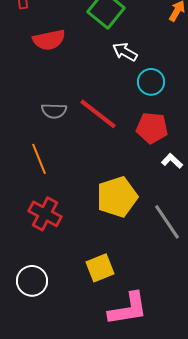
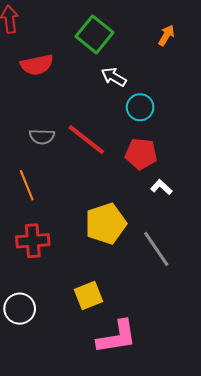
red cross: (45, 214) -> (33, 241), turned -32

